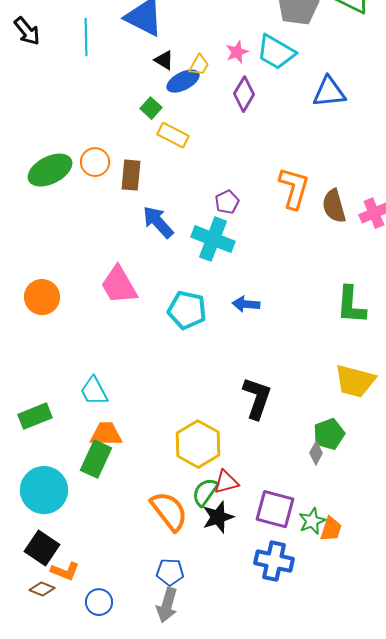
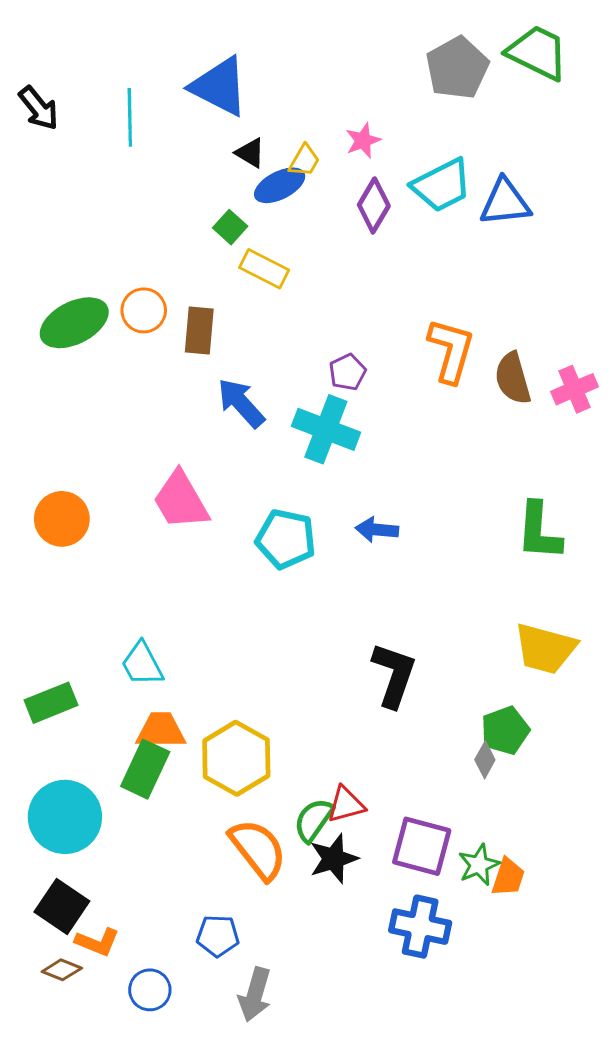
cyan trapezoid: (276, 52) -> (442, 185), moved, turned -57
yellow hexagon: (198, 444) -> (236, 758), moved
blue pentagon: (170, 572) -> (218, 936), moved

